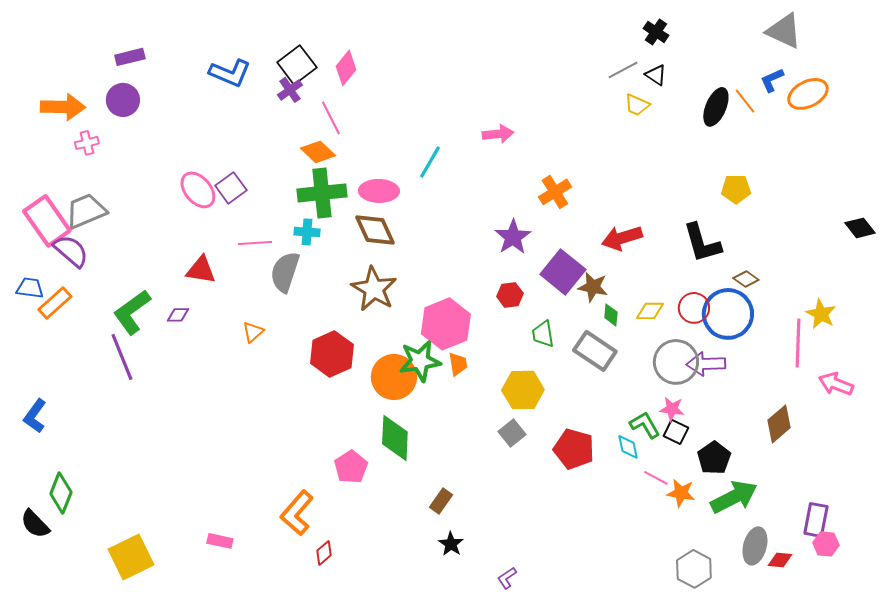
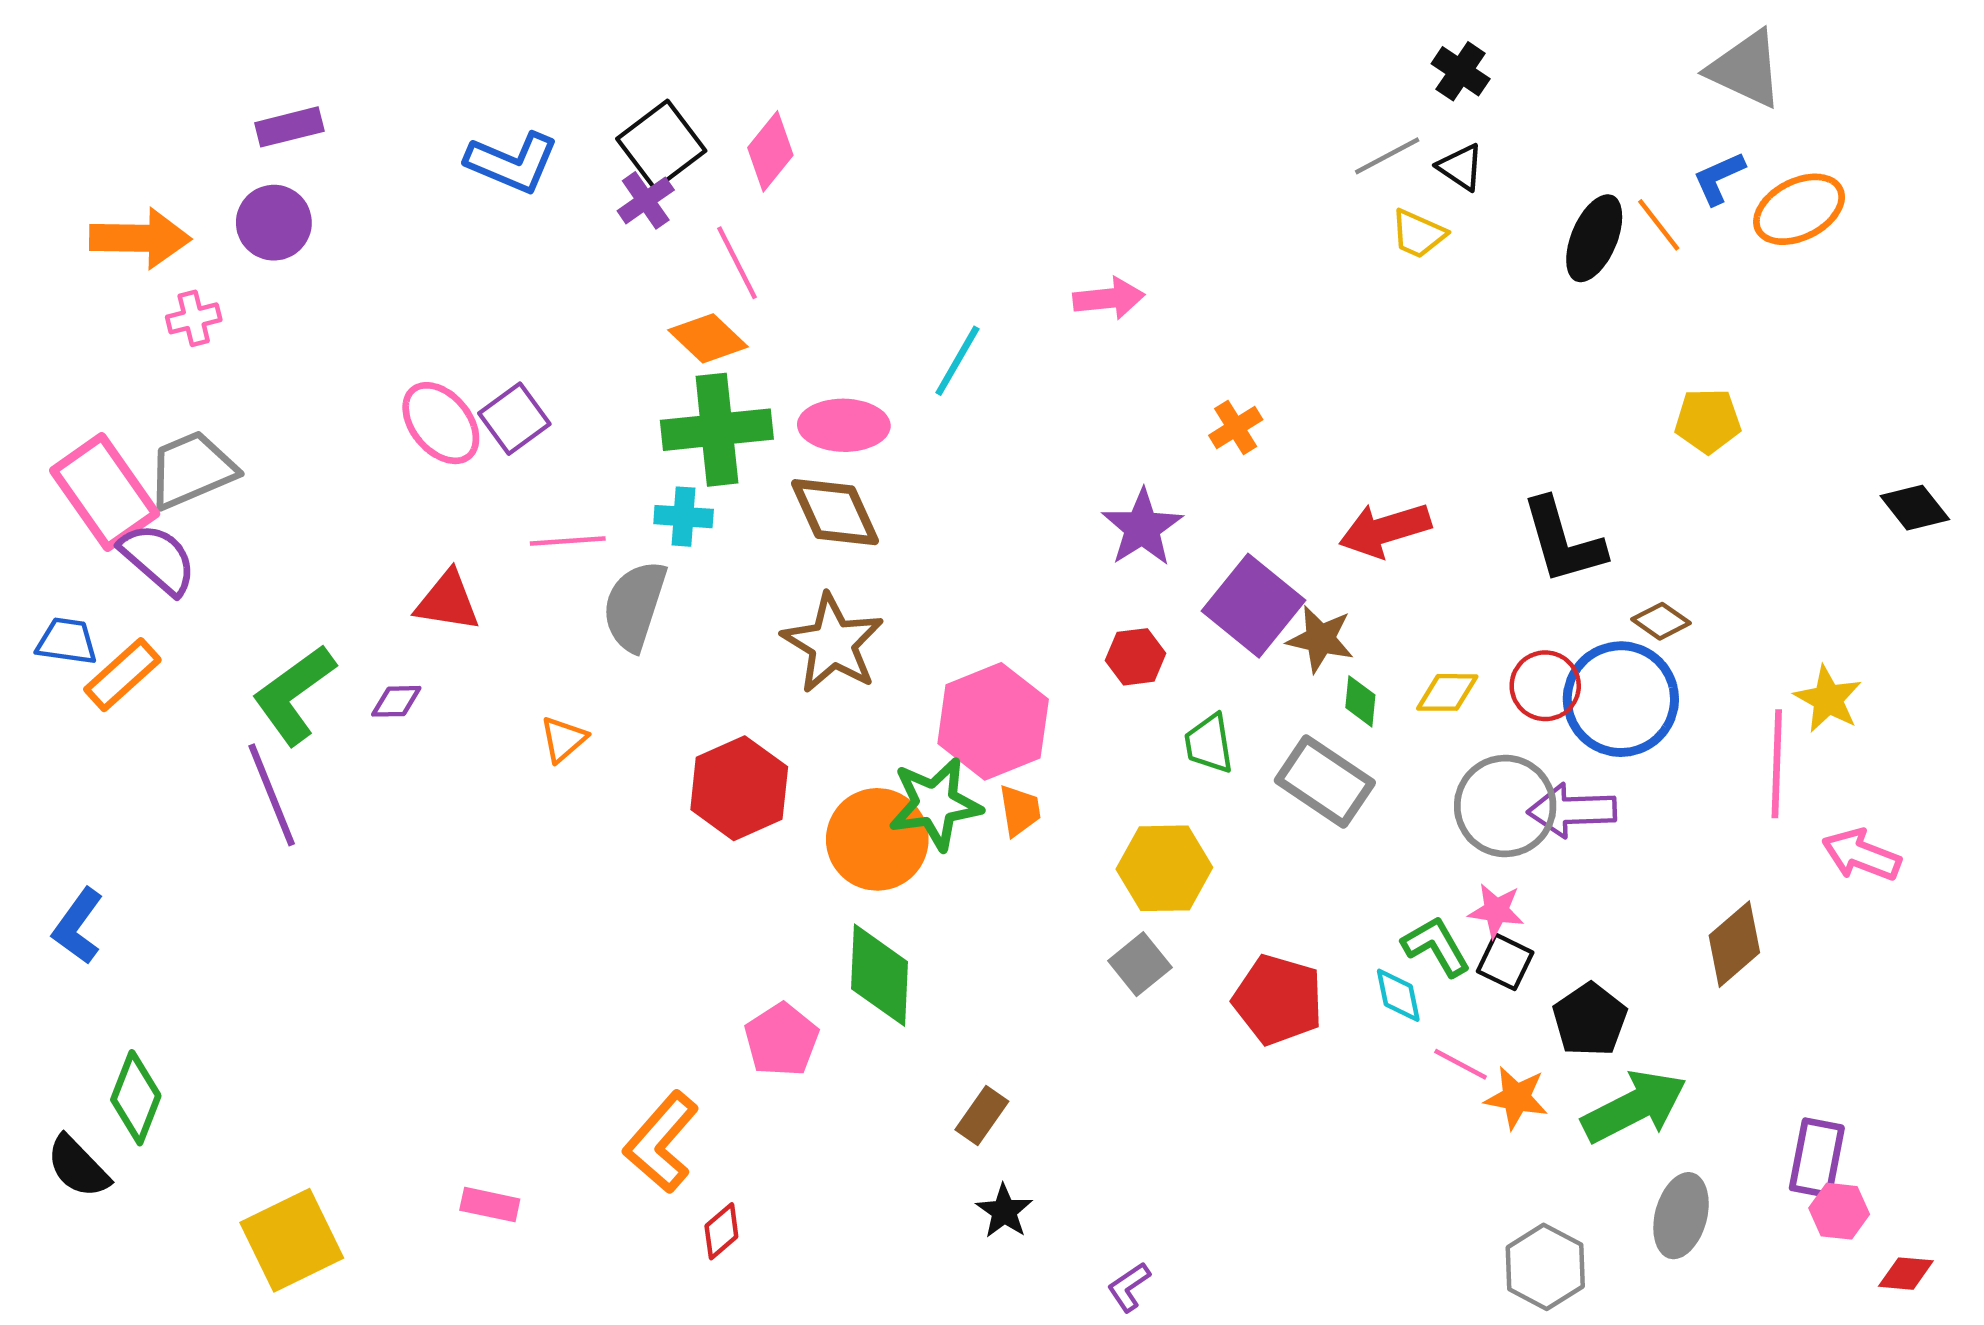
yellow pentagon: (736, 189) -> (1708, 421), moved
orange cross: (555, 192) -> (1236, 427), size x0.7
red diamond: (780, 560) -> (1906, 1274), moved

